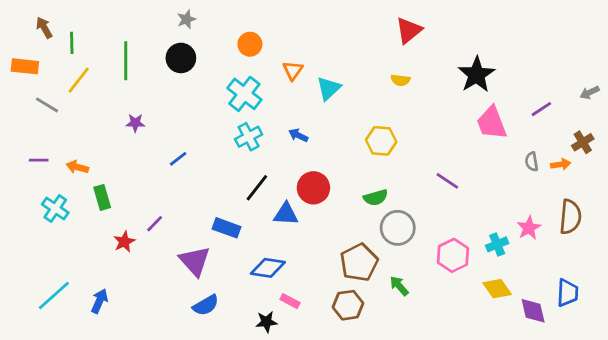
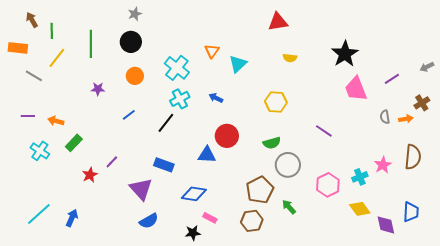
red triangle: (409, 30) -> (278, 22), moved, turned 30
orange circle: (250, 44) -> (135, 76), moved
black line: (257, 188) -> (166, 123), moved
green rectangle: (102, 197) -> (74, 143), turned 60

